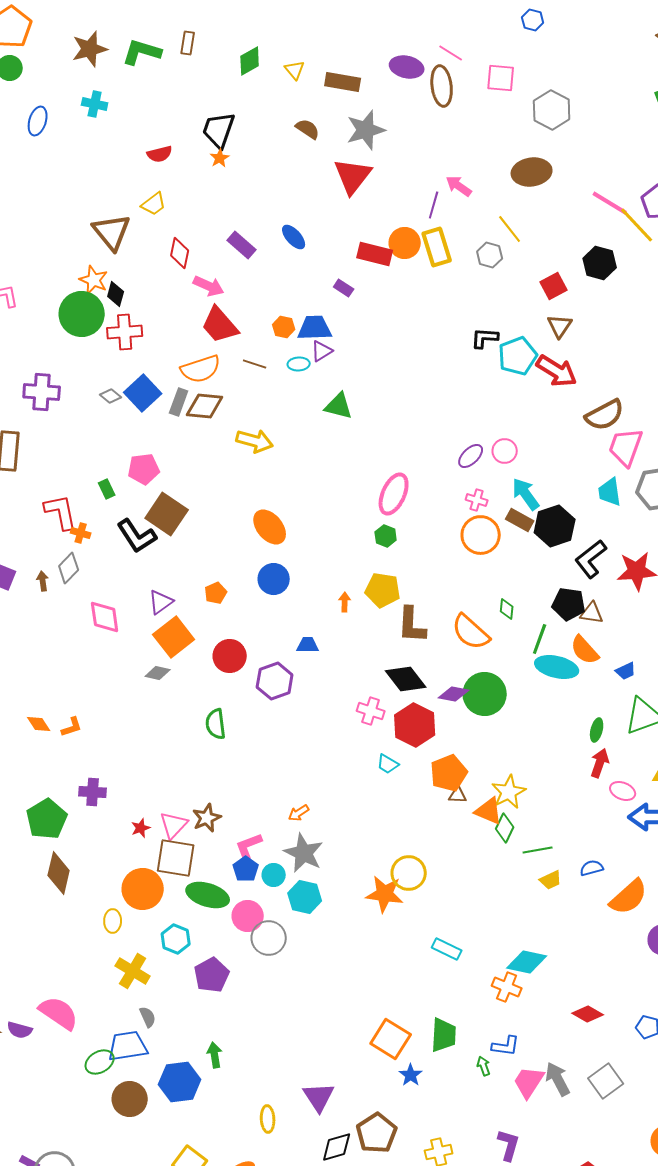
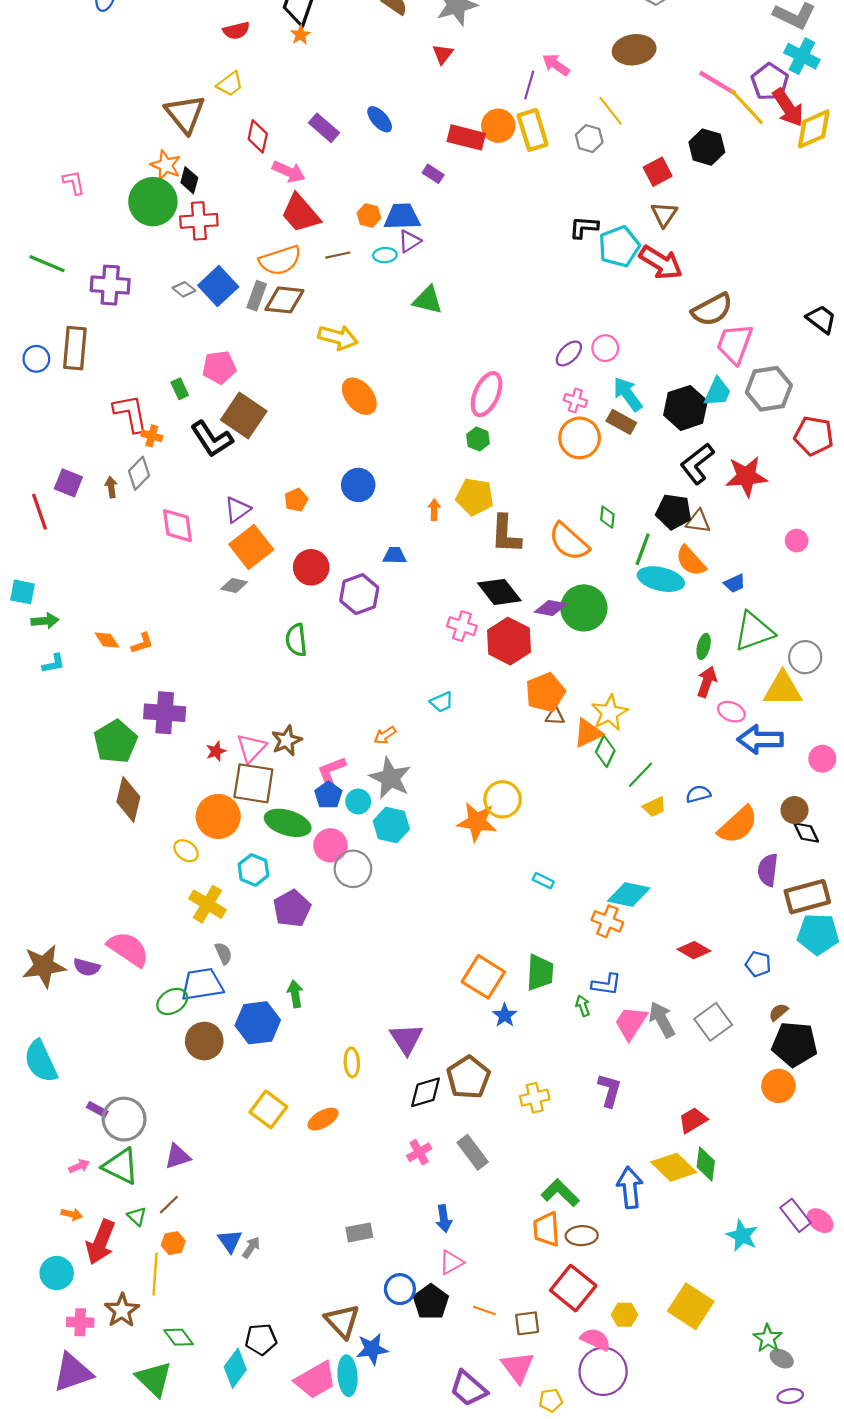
red triangle: (353, 176) -> (443, 54), size x0.5
brown line: (255, 364) -> (338, 255), turned -30
cyan trapezoid: (610, 492) -> (718, 392), turned -148
black hexagon: (555, 526) -> (685, 408), moved
orange ellipse: (270, 527) -> (359, 396), moved
cyan trapezoid: (388, 764) -> (442, 702), moved, turned -55
purple cross: (93, 792) -> (165, 713), size x1.4
orange triangle: (489, 811) -> (588, 733), turned -48
green line: (538, 850) -> (641, 775), turned -36
yellow ellipse: (113, 921) -> (186, 851), turned -55
cyan rectangle: (447, 949) -> (543, 881), size x0.7

